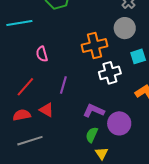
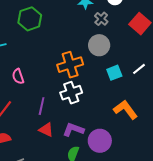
white cross: (110, 73) -> (71, 93), moved
red triangle: (47, 110) -> (46, 130), moved

